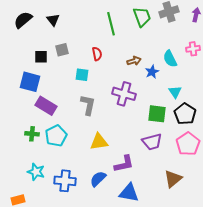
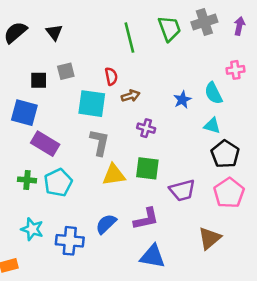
cyan semicircle: (170, 59) -> (213, 93), moved
brown arrow: (134, 61) -> (131, 96), moved
cyan square: (82, 75) -> (92, 104), size x1.6
cyan triangle: (175, 92) -> (212, 126), turned -40
purple cross: (124, 94) -> (146, 128), size x0.6
green square: (157, 114) -> (147, 168), moved
yellow triangle: (99, 142) -> (114, 175), moved
blue semicircle: (98, 179) -> (106, 224), moved

